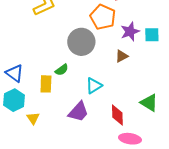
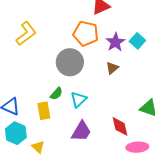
cyan square: (152, 35) -> (137, 41), turned -35
cyan triangle: (94, 86) -> (79, 99), moved

